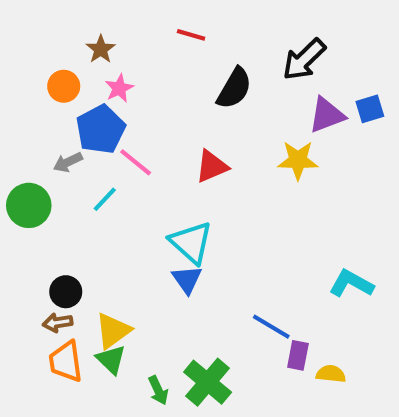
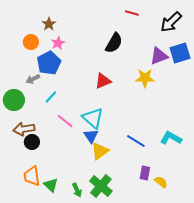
red line: (191, 35) -> (132, 13), moved
black arrow: (304, 60) -> (171, 22), moved
blue square: (370, 109) -> (180, 53), size x1.5
pink line: (136, 162) -> (65, 121), moved
brown arrow: (58, 323) -> (24, 129), moved, size x1.5
blue line: (271, 327) -> (136, 141), moved
yellow triangle: (113, 331) -> (100, 151), moved
green triangle: (111, 360) -> (51, 185), moved
yellow semicircle: (331, 374) -> (161, 182), turned 32

